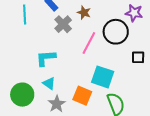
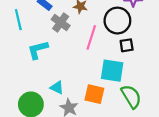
black square: (138, 57) -> (127, 45), moved
cyan L-shape: (46, 58) -> (38, 50), moved

